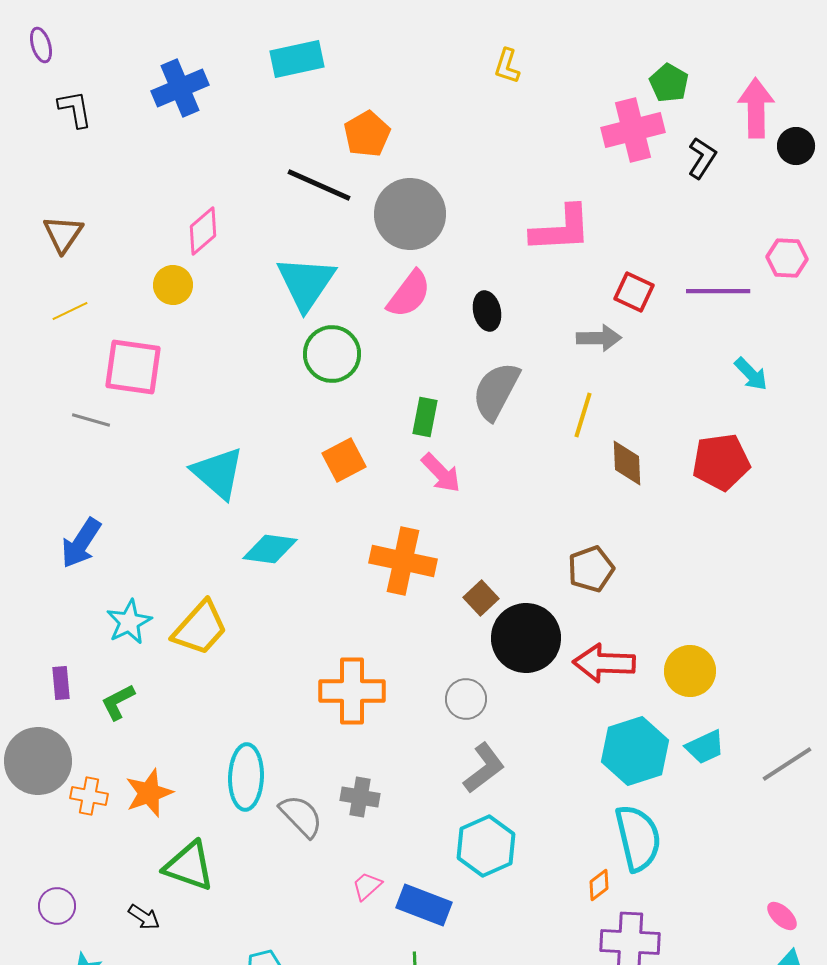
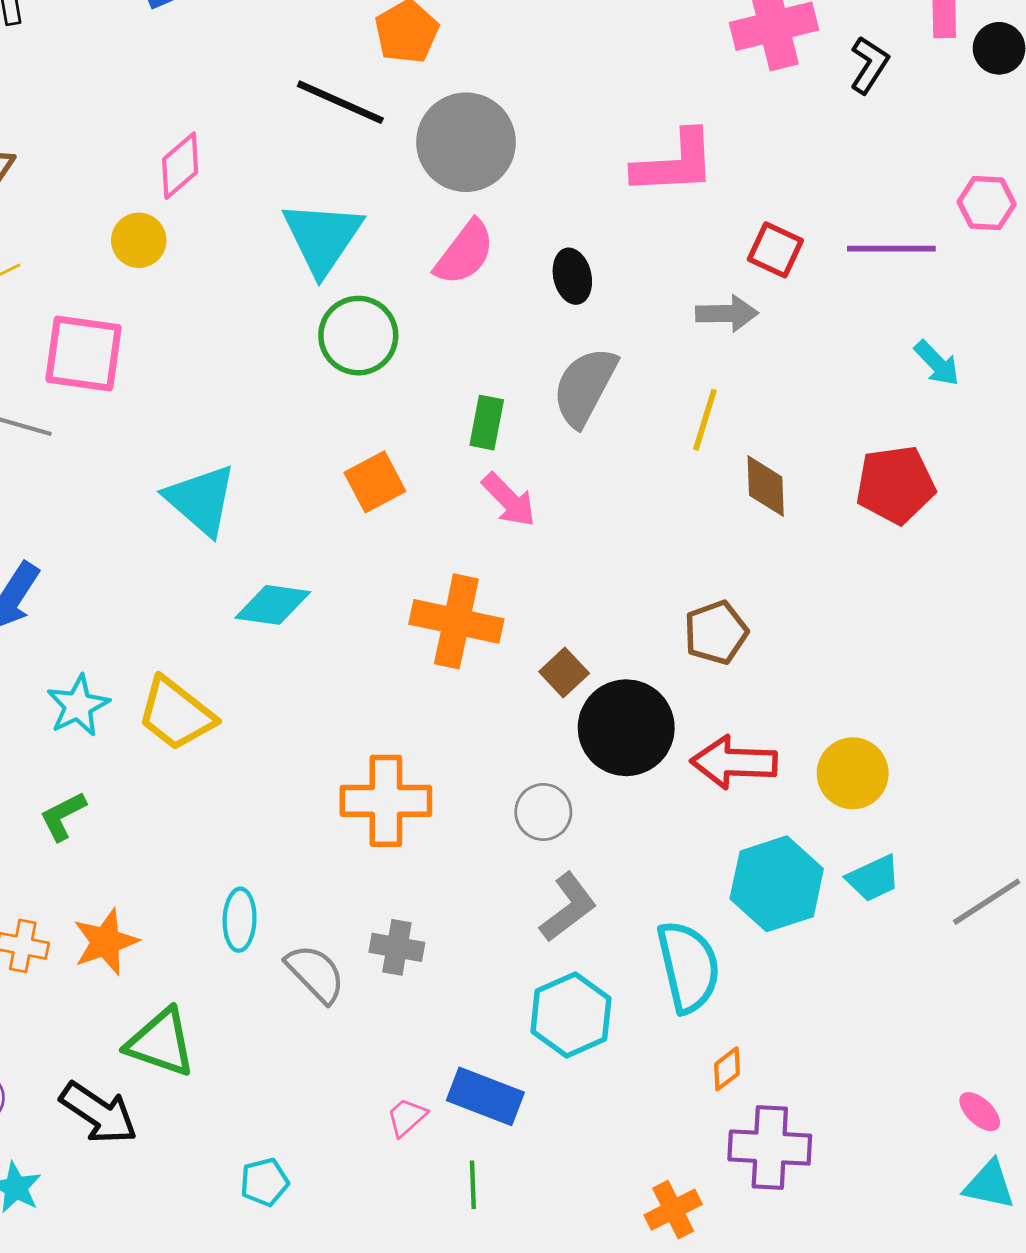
yellow trapezoid: (200, 628) -> (176, 714), turned 86
cyan ellipse: (246, 777) -> (240, 920), size x0.7
cyan semicircle: (638, 838) -> (688, 967), moved
pink trapezoid: (367, 886) -> (407, 1117), moved
black arrow: (144, 917) -> (99, 1113), size x1.8

